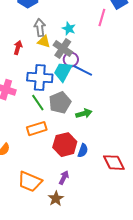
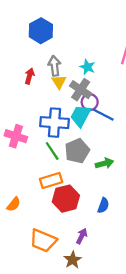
yellow triangle: (44, 42) -> (59, 82), turned 40
red arrow: (18, 48) -> (30, 76), moved
red hexagon: (65, 145) -> (66, 199), moved

